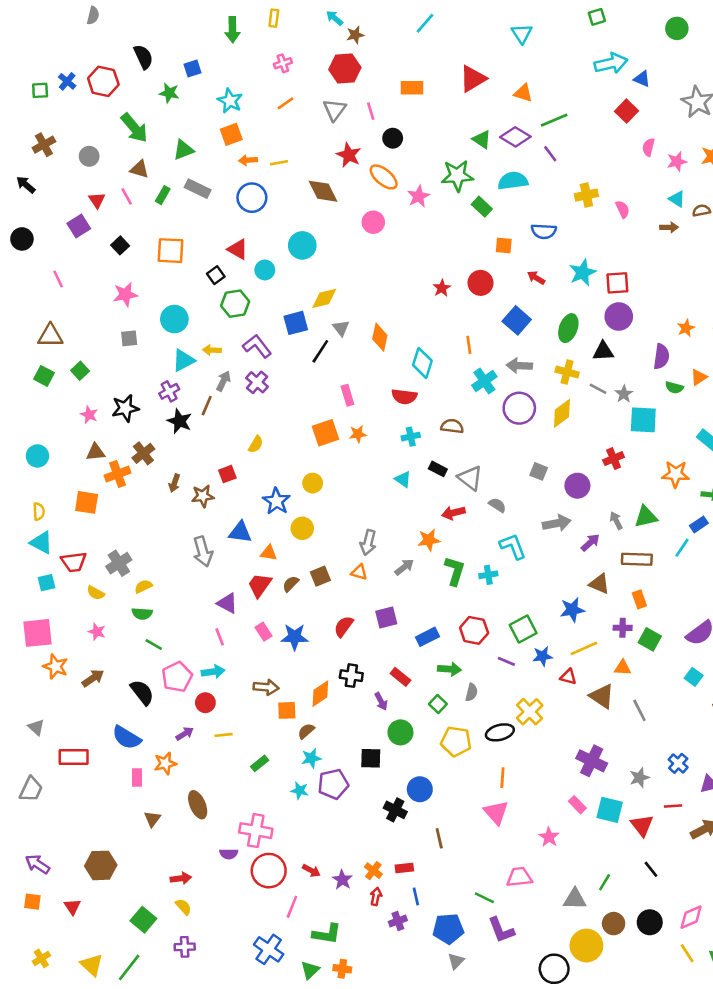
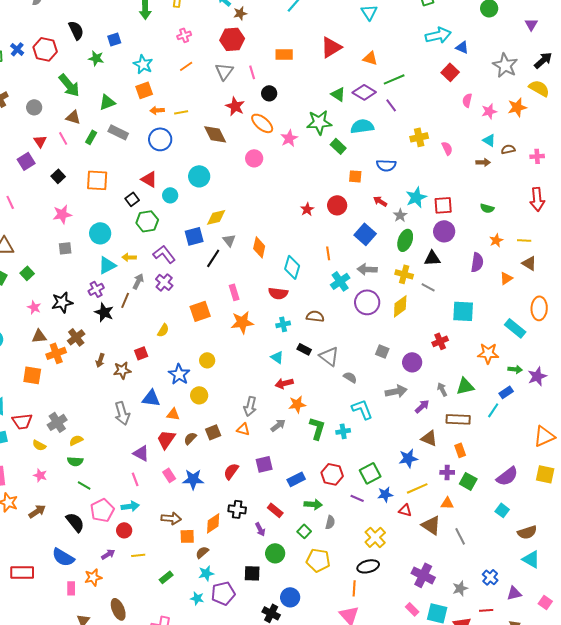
green semicircle: (674, 388) -> (487, 208), moved
gray star: (624, 394) -> (400, 215), moved
orange square: (326, 433) -> (200, 311), moved
orange star: (358, 434) -> (242, 322), size x1.6
red arrow: (453, 513) -> (284, 383), moved
black ellipse: (500, 732) -> (368, 566), moved

